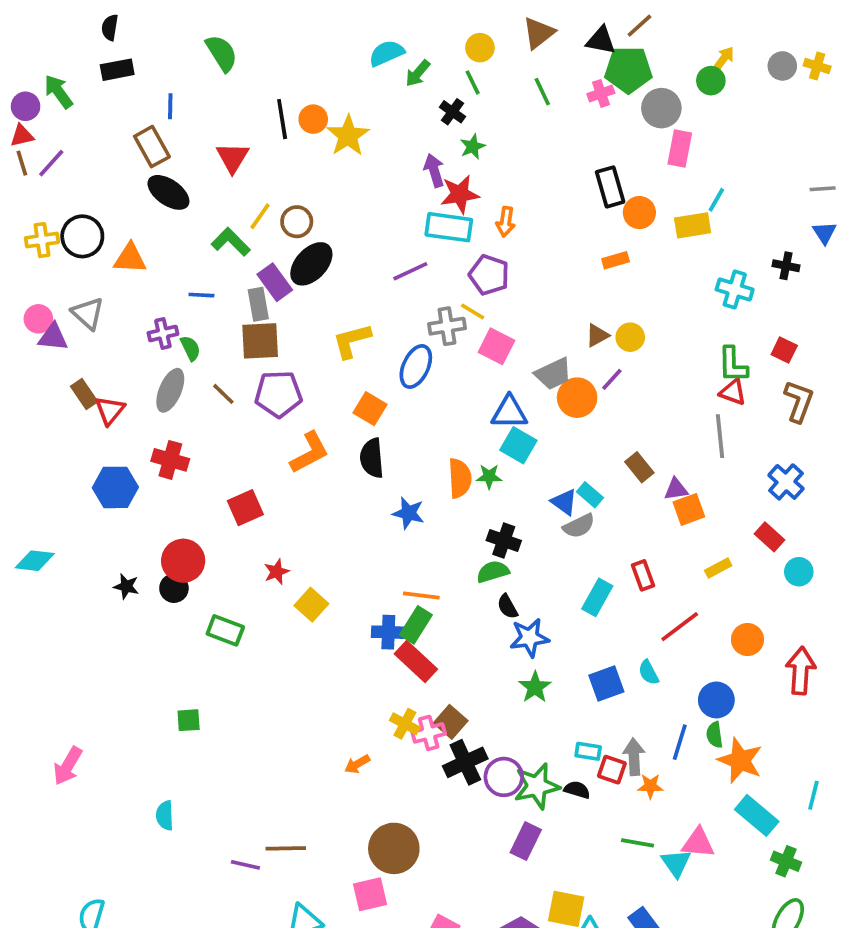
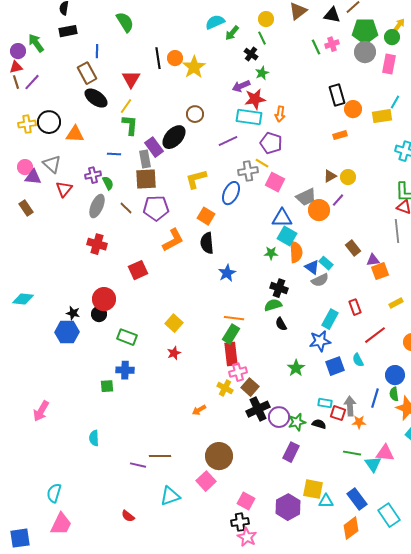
green pentagon: (628, 70) -> (365, 31), moved
green line: (542, 92) -> (316, 47), moved
pink rectangle: (680, 148) -> (389, 64), moved
purple arrow: (434, 170) -> (241, 86), turned -96
yellow line: (260, 216) -> (126, 106), moved
brown circle: (297, 222) -> (195, 114), moved
green L-shape: (231, 242) -> (130, 125), turned 50
brown rectangle: (84, 394) -> (26, 208), moved
red triangle: (110, 410) -> (64, 189), moved
orange semicircle: (460, 478) -> (296, 252), moved
blue hexagon: (115, 487) -> (67, 332), moved
blue star: (409, 513) -> (227, 273), turned 30
red star: (277, 572) -> (174, 353), moved
blue cross: (388, 632) -> (125, 370), moved
blue star: (529, 638) -> (320, 341), moved
red rectangle: (416, 661) -> (231, 354), turned 40
pink cross: (429, 733) -> (238, 372), moved
green star: (537, 786) -> (297, 422), size x0.7
pink square: (370, 894) -> (206, 481), turned -30

